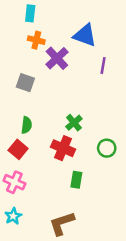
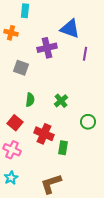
orange cross: (36, 40) -> (11, 33), moved
purple cross: (57, 58) -> (47, 48), turned 30
green semicircle: (27, 125) -> (30, 100), moved
red cross: (63, 148) -> (44, 134), moved

